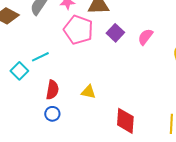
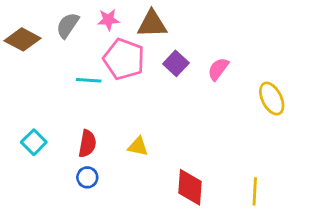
cyan line: (40, 57) -> (89, 80), moved, turned 30
cyan square: (19, 71) -> (34, 142), moved

